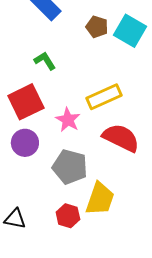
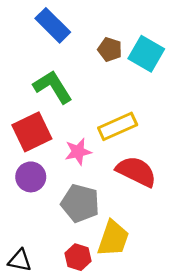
green L-shape: (45, 61) -> (53, 87), size x1.6
pink star: (68, 120) -> (78, 152), turned 30

